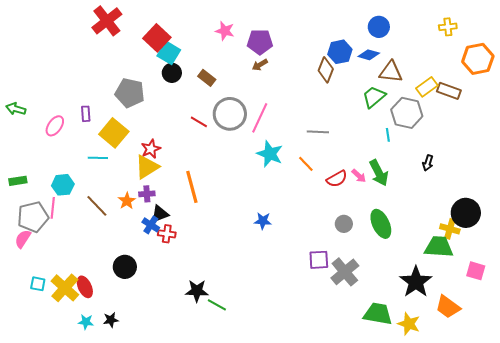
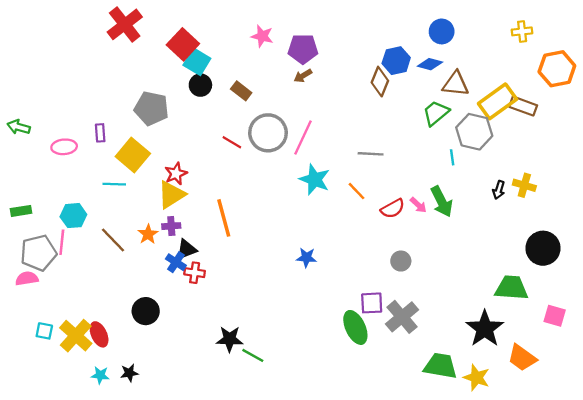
yellow rectangle: (427, 87) -> (498, 101), size x1.5
pink ellipse: (55, 126) -> (64, 147), turned 50
green ellipse: (381, 224) -> (355, 327), moved
yellow cross: (450, 229) -> (524, 185), moved
pink semicircle: (23, 239) -> (27, 278), turned 48

